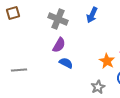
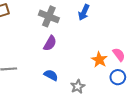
blue semicircle: (66, 63) -> (51, 75), moved
gray star: (98, 87) -> (78, 86), moved

